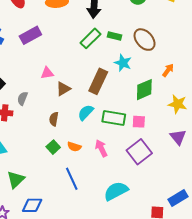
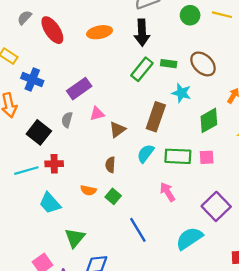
purple rectangle: (30, 35) -> (79, 89), moved
gray semicircle: (22, 98) -> (67, 120), moved
orange semicircle: (74, 147) -> (88, 190), moved
purple square: (139, 152) -> (216, 206), moved

